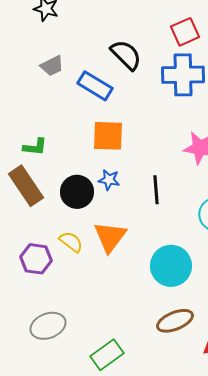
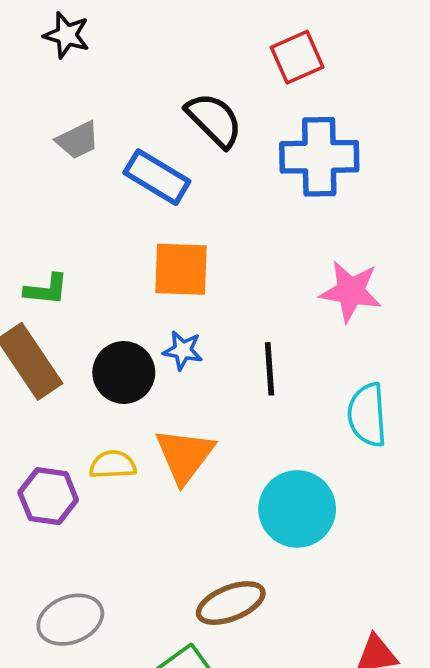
red square: (185, 32) -> (297, 57), moved
yellow semicircle: (71, 242) -> (113, 465), turned -40
brown ellipse: (175, 321) -> (231, 603), moved

